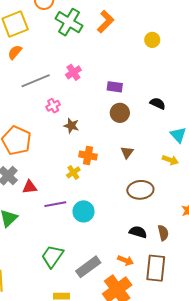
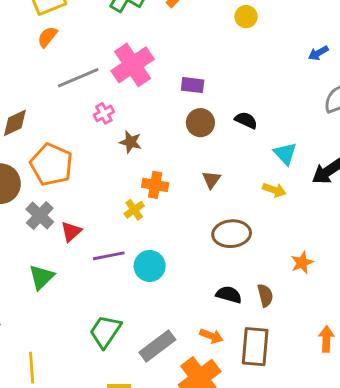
pink cross: (73, 72) -> (133, 65), size x1.8
black semicircle: (158, 103) -> (246, 120), moved
red triangle: (30, 187) -> (71, 232), turned -35

